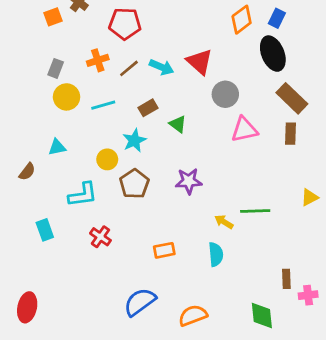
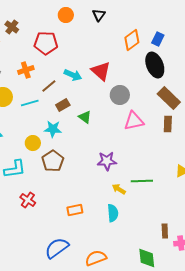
brown line: (129, 68) -> (49, 86), moved
cyan star: (134, 140) -> (53, 129), turned 30
purple star: (189, 181) -> (107, 161), moved

